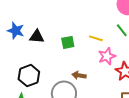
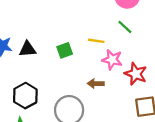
pink star: (107, 56) -> (112, 60), turned -30
brown arrow: (79, 75) -> (96, 84), moved

